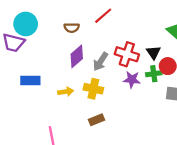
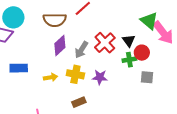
brown semicircle: (72, 28) -> (55, 20), size x1.6
red cross: (127, 54) -> (105, 43), turned 30
purple star: (132, 80) -> (100, 77), moved

